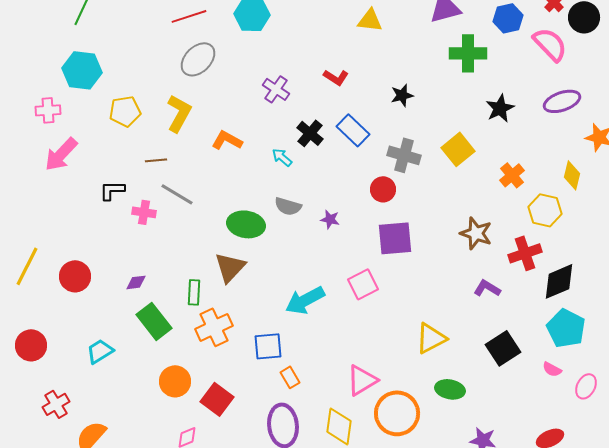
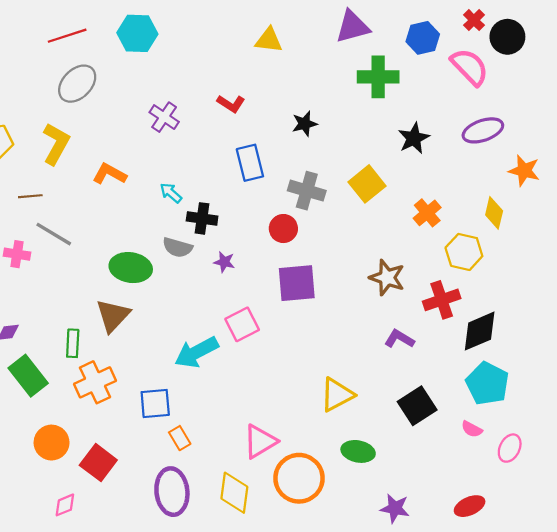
blue rectangle: (353, 130) -> (250, 163), turned 32
black cross: (310, 133) -> (202, 218), moved, turned -32
pink square: (363, 284) -> (242, 324), moved

